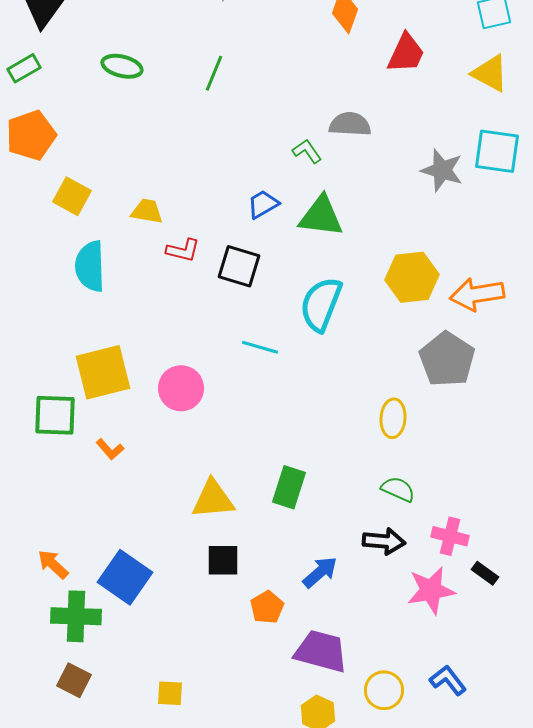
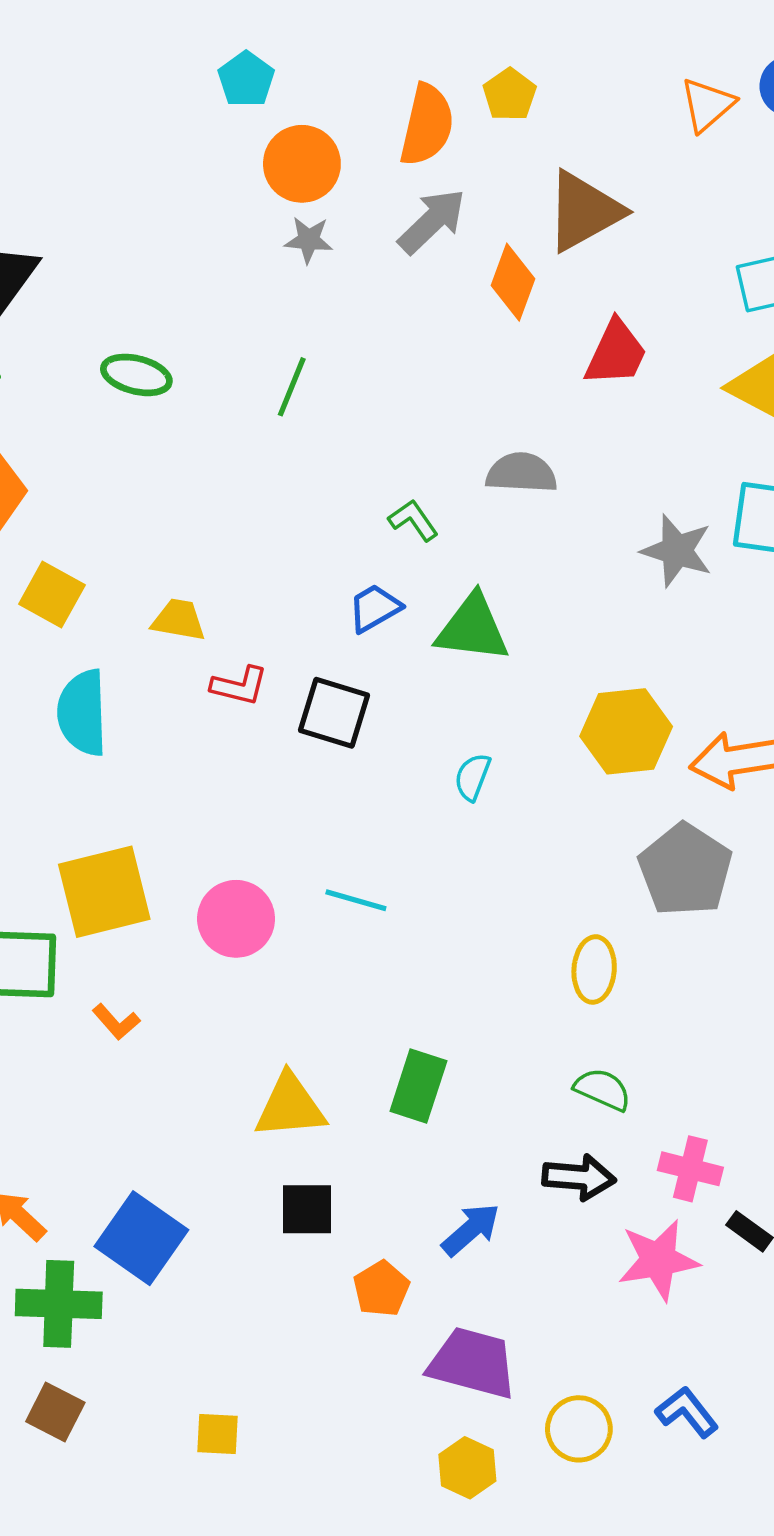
green L-shape: (307, 151) -> (413, 520), moved
cyan semicircle: (321, 304) -> (472, 777), size x0.5
cyan line: (260, 347) -> (356, 900), moved

